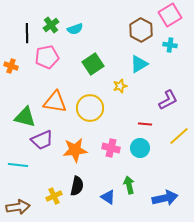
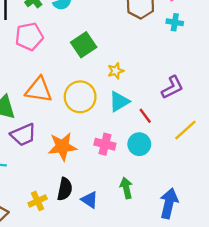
cyan triangle: (139, 64) -> (119, 102), moved
red line: (145, 124) -> (145, 116), turned 48
blue triangle: (108, 197) -> (90, 200), moved
blue arrow: (165, 198) -> (169, 203), turned -65

